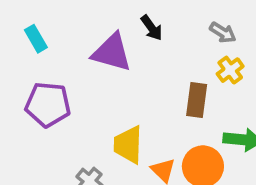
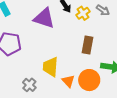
yellow cross: (230, 70) -> (83, 13), moved

